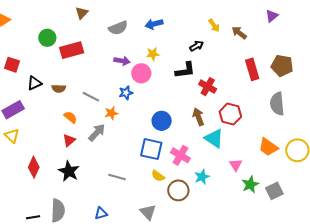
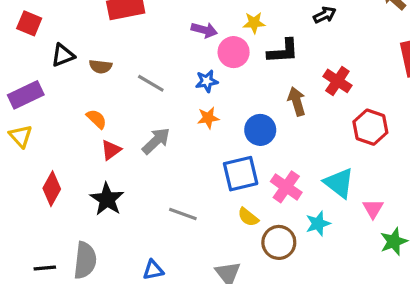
black L-shape: (185, 70) -> (283, 51), moved
orange star: (111, 113) -> (208, 118), moved
orange semicircle: (70, 117) -> (96, 119), moved
brown arrow: (198, 117) -> (297, 101), moved
cyan triangle: (214, 138) -> (339, 183), moved
blue square: (151, 149) -> (241, 174), turned -30

